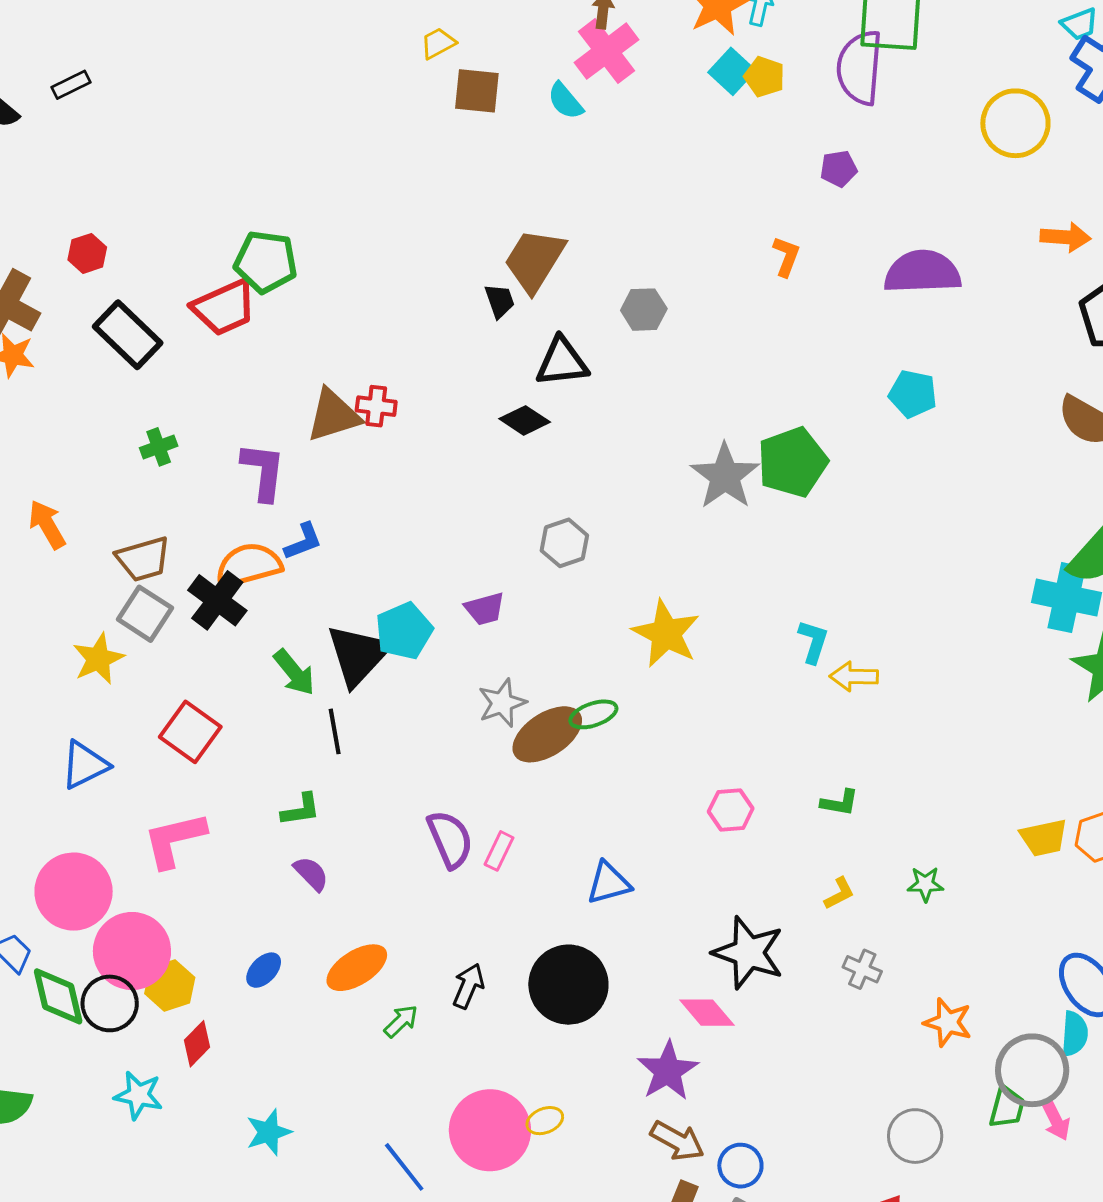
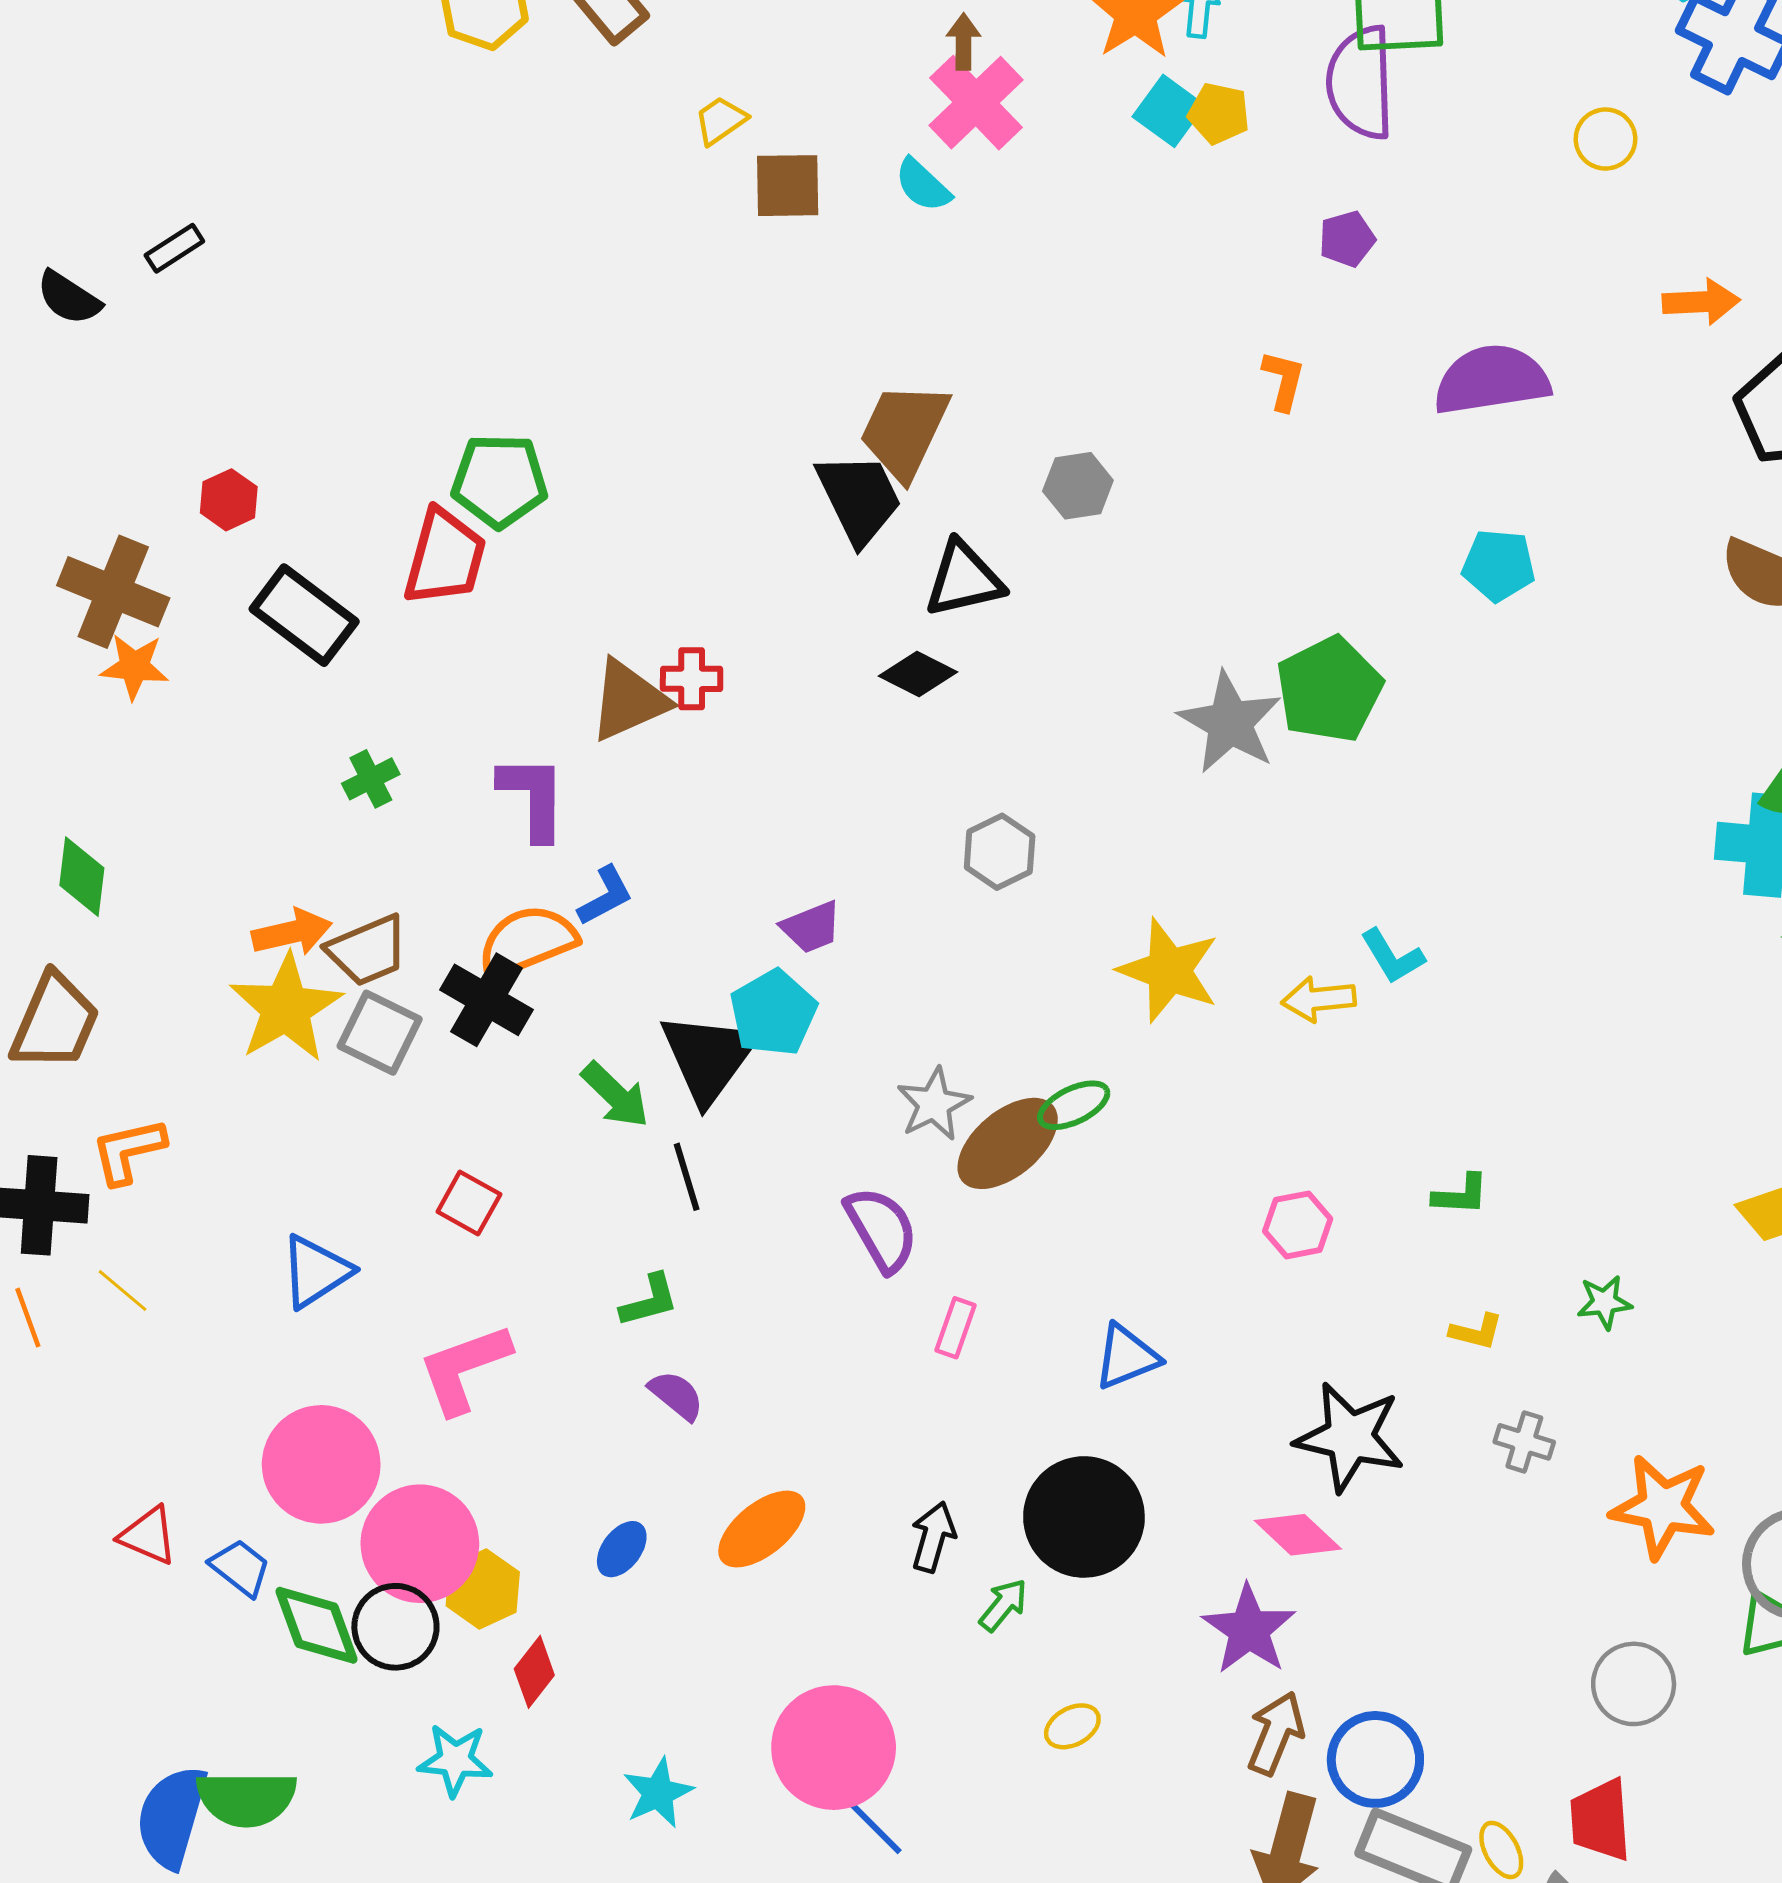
yellow circle: (1015, 123) -> (1606, 139), size x0.6
black trapezoid: (500, 301) -> (859, 498), size x1.8
red trapezoid: (224, 308) -> (445, 557), turned -44
orange arrow: (47, 525) -> (292, 932), moved, turned 114
purple trapezoid: (485, 609) -> (811, 927), moved
cyan L-shape: (813, 642) -> (1392, 956), turned 138
yellow star: (98, 659) -> (286, 1008), moved, size x1.4
yellow arrow: (854, 676) -> (1319, 999), moved
red square: (190, 732) -> (469, 1203), size x0.7
purple semicircle: (450, 839) -> (881, 1229), moved
yellow L-shape: (839, 893) -> (1476, 1332), turned 48
green arrow: (401, 1021) -> (1003, 1605), moved
orange star: (948, 1022) -> (1663, 1507), size x1.4
pink circle: (490, 1130) -> (834, 1748), moved
brown arrow: (677, 1141) -> (1276, 1733), turned -90
blue circle: (740, 1166) -> (1375, 1759), size x1.4

